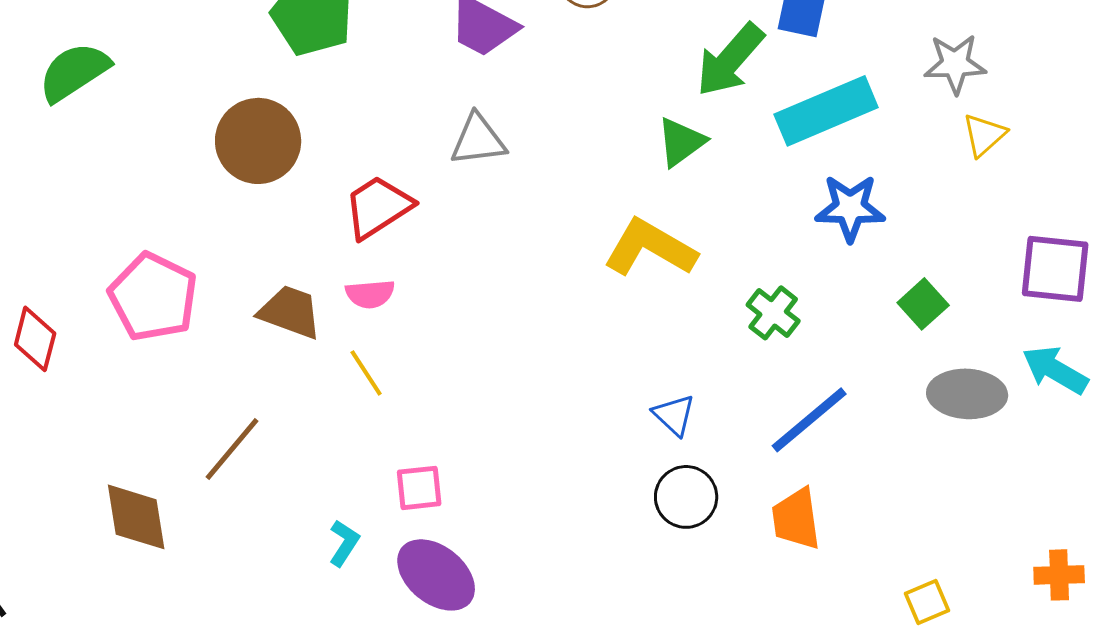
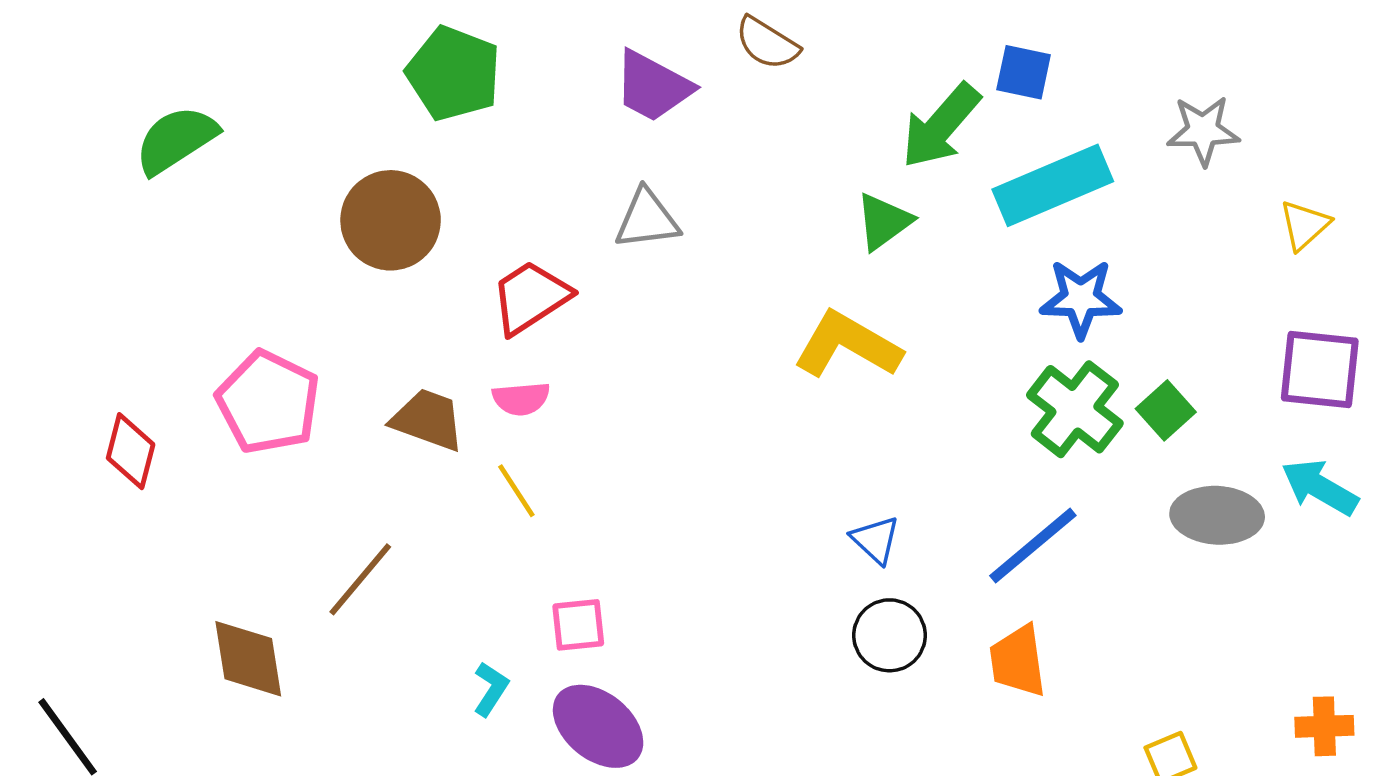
yellow triangle: (984, 135) -> (1305, 225), moved
green cross: (773, 313) -> (1075, 409), moved, size x1.5

